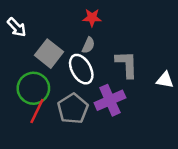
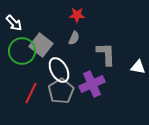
white ellipse: (81, 69) -> (59, 70), moved
green circle: (33, 88) -> (22, 51), moved

